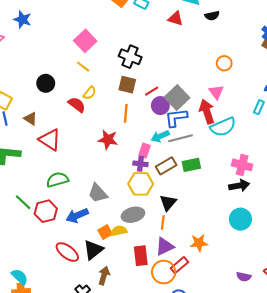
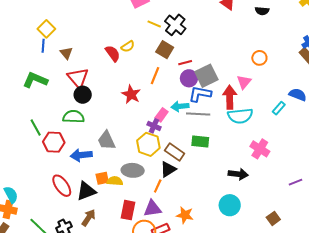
yellow line: (83, 67) -> (154, 24), moved, turned -32
black circle: (46, 83) -> (83, 95), moved
pink cross: (242, 165) -> (260, 149), moved
brown rectangle: (166, 166) -> (175, 152), moved, turned 48

